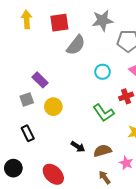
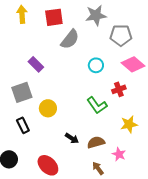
purple rectangle: (40, 80) -> (36, 64), moved
gray square: (27, 99) -> (22, 92), size x1.5
yellow circle: (53, 107) -> (48, 108), moved

